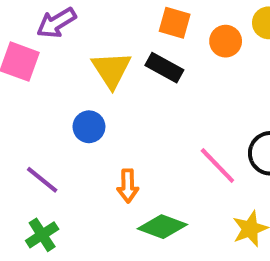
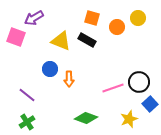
yellow triangle: (111, 70) -> (61, 41), turned -35
pink line: (217, 166) -> (113, 88), turned -65
orange arrow: (128, 186) -> (69, 79), moved

